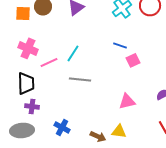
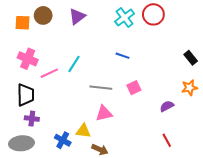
pink square: (133, 60) -> (134, 88), moved
gray line: (80, 79) -> (101, 88), moved
pink triangle: (127, 101) -> (104, 113), moved
yellow triangle: (119, 131) -> (83, 131), moved

